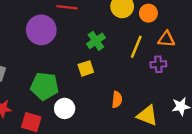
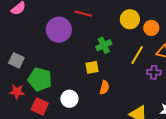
green pentagon: (44, 86) -> (40, 79), moved
orange semicircle: (117, 100) -> (104, 87), moved

